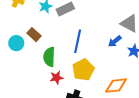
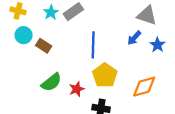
cyan circle: (16, 43) -> (24, 35), moved
green semicircle: (49, 57) -> (51, 82), moved, turned -120

